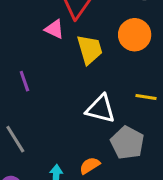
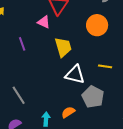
yellow trapezoid: (90, 49) -> (63, 47), moved
purple line: (24, 81) -> (22, 44), moved

